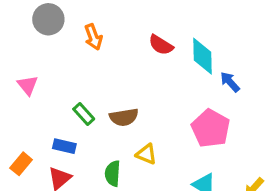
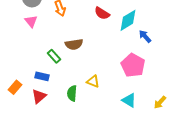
cyan diamond: (203, 56) -> (128, 20), turned 60
pink triangle: (28, 85) -> (31, 21), moved
brown semicircle: (124, 117) -> (74, 44), moved

